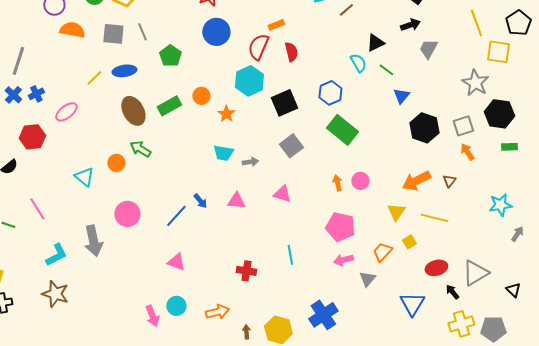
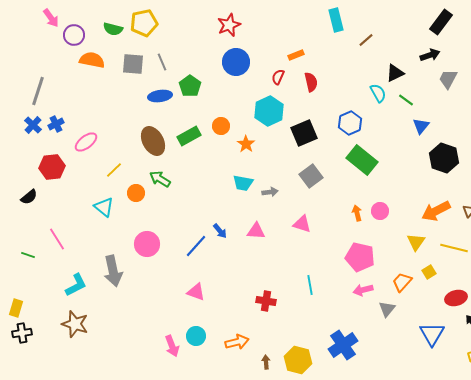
red semicircle: (258, 47) -> (278, 77), size x0.6
blue ellipse: (124, 71) -> (160, 96), moved
yellow line: (94, 78) -> (114, 170), moved

